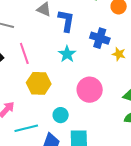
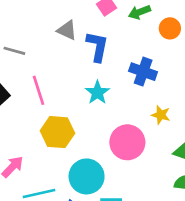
yellow star: (119, 54) -> (161, 115), moved
cyan circle: (61, 115) -> (87, 176), size x1.6

